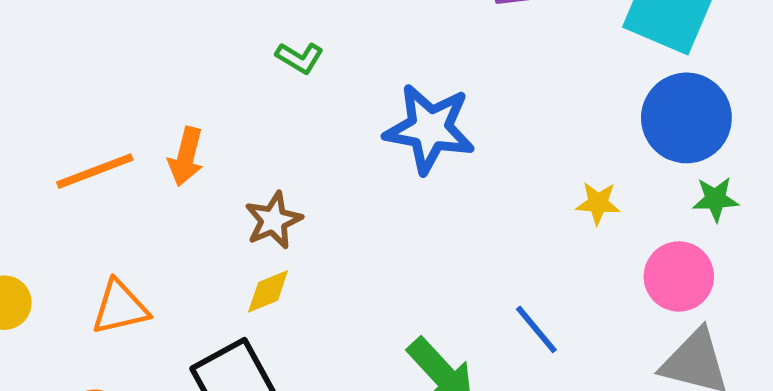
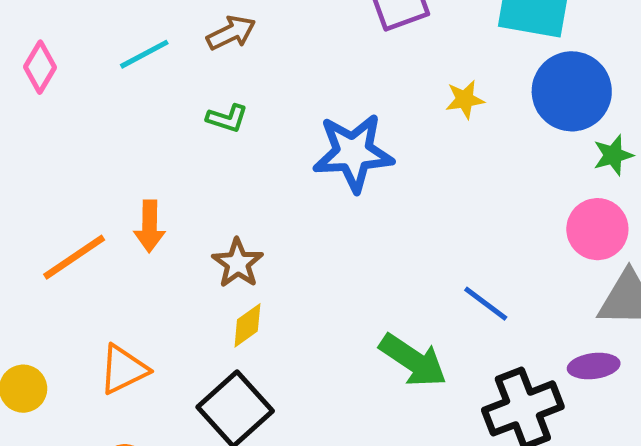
yellow star: (598, 203) -> (465, 100), moved

